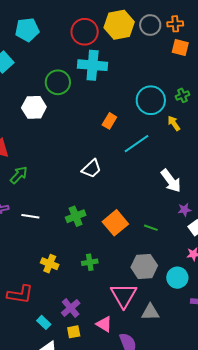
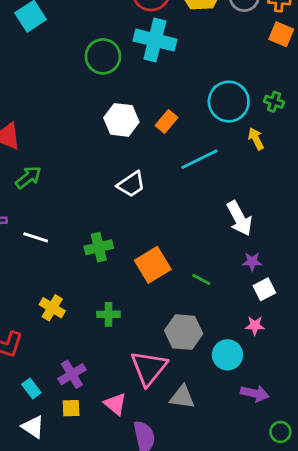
green cross: (183, 95) -> (274, 102), turned 32
white hexagon: (34, 107) -> (121, 120), moved

